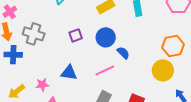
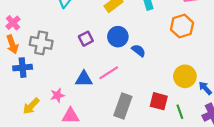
orange hexagon: (173, 46) -> (182, 26), moved
pink line: (105, 70) -> (109, 73), moved
yellow circle: (163, 70) -> (185, 76), moved

